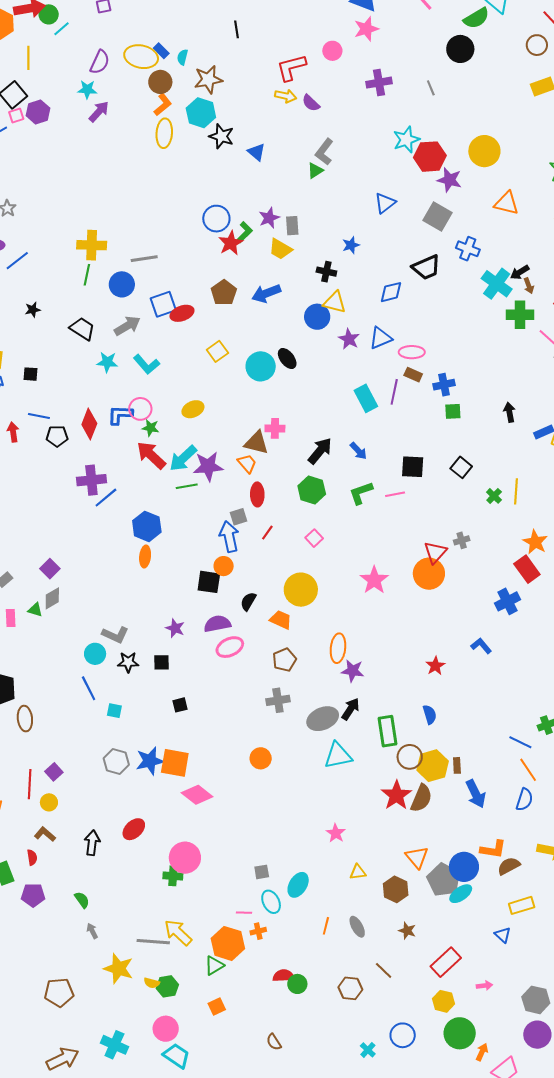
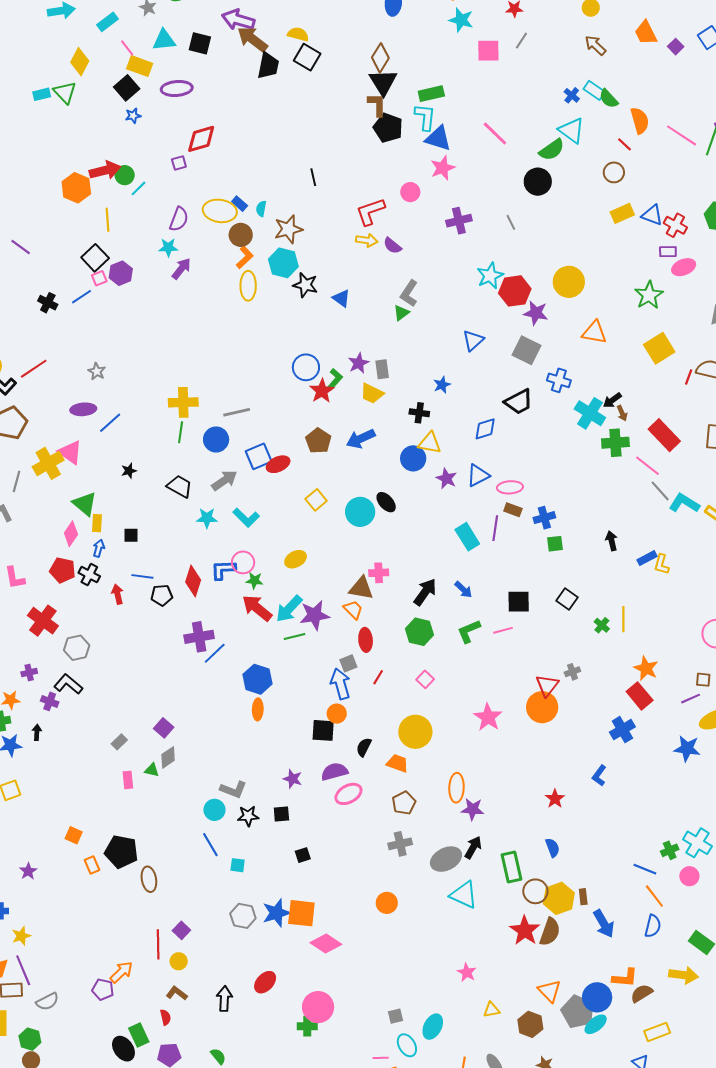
blue L-shape: (481, 646) -> (599, 776), turned -100
cyan triangle: (338, 756) -> (464, 895), turned 40

